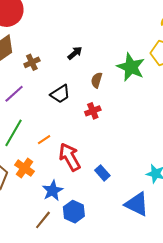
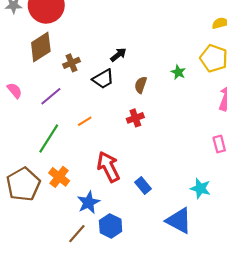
green star: (131, 67) -> (178, 72), size x0.5
black trapezoid: (60, 94) -> (103, 79), moved
orange line: (44, 140) -> (85, 121), moved

